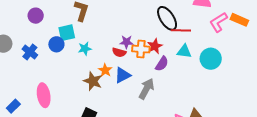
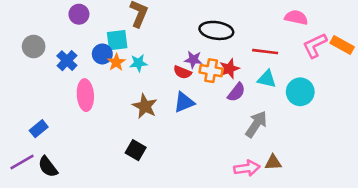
black ellipse: (167, 18) -> (216, 30), moved, turned -55
orange star: (105, 70) -> (116, 62), moved
gray arrow: (146, 89) -> (256, 124), moved
pink ellipse: (44, 95) -> (85, 95), moved

